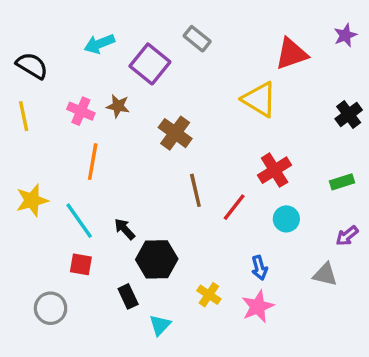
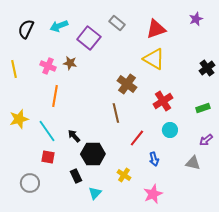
purple star: (345, 35) -> (196, 19), moved
red triangle: (291, 54) -> (156, 29), moved
black semicircle: (32, 66) -> (26, 29), moved, turned -96
brown cross: (175, 133) -> (127, 84), moved
red line: (234, 207) -> (137, 138), moved
pink star: (258, 307) -> (153, 194), moved

